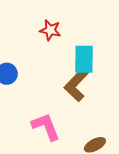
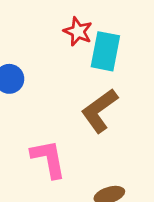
cyan rectangle: (84, 59) -> (105, 51), moved

